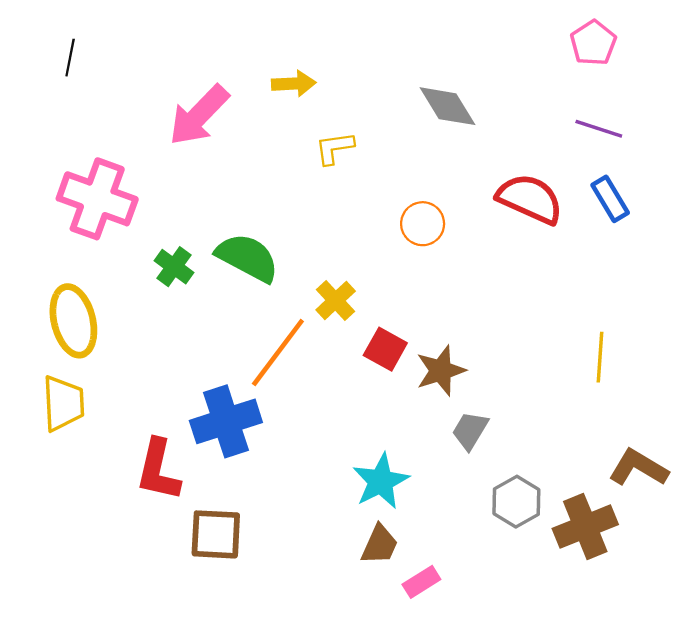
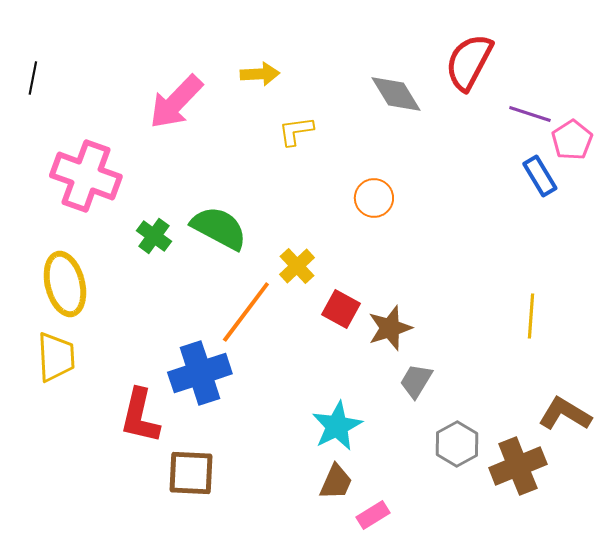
pink pentagon: (593, 43) -> (572, 140), moved
black line: (70, 58) -> (33, 78), moved
red semicircle: (530, 199) -> (469, 62), moved, turned -86

